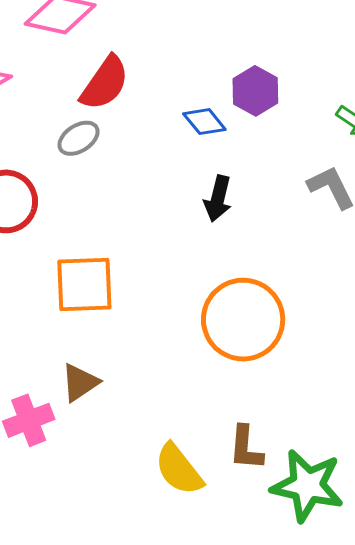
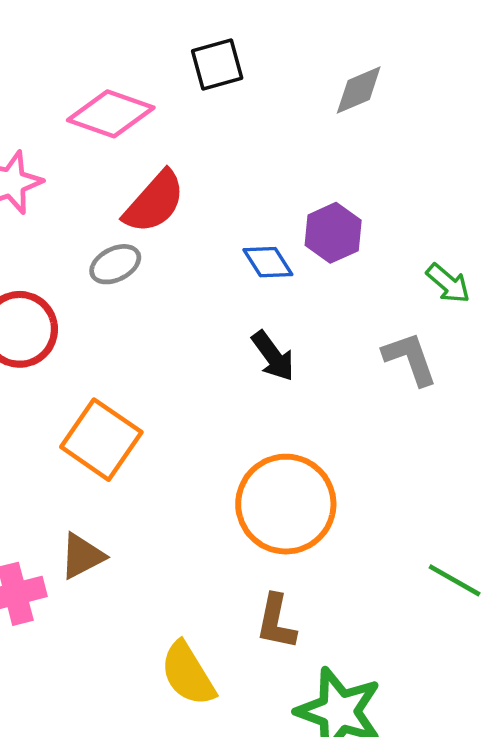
black arrow: (218, 199) -> (273, 356), turned -57
orange square: (84, 284) -> (101, 440), turned 30
brown L-shape: (246, 448) -> (276, 622), moved

